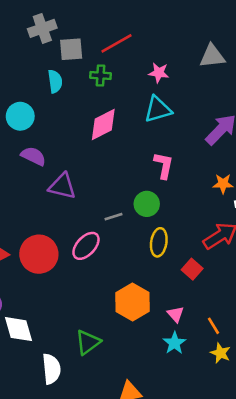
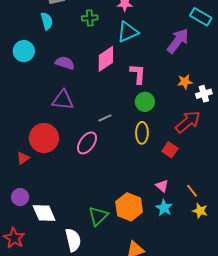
green cross: (101, 76) -> (90, 18), moved
pink diamond: (103, 125) -> (106, 59), moved
purple semicircle: (33, 156) -> (65, 63), moved
green circle: (147, 204) -> (145, 102), moved
red circle: (39, 254) -> (44, 138), moved
orange hexagon: (133, 302) -> (129, 207), moved

